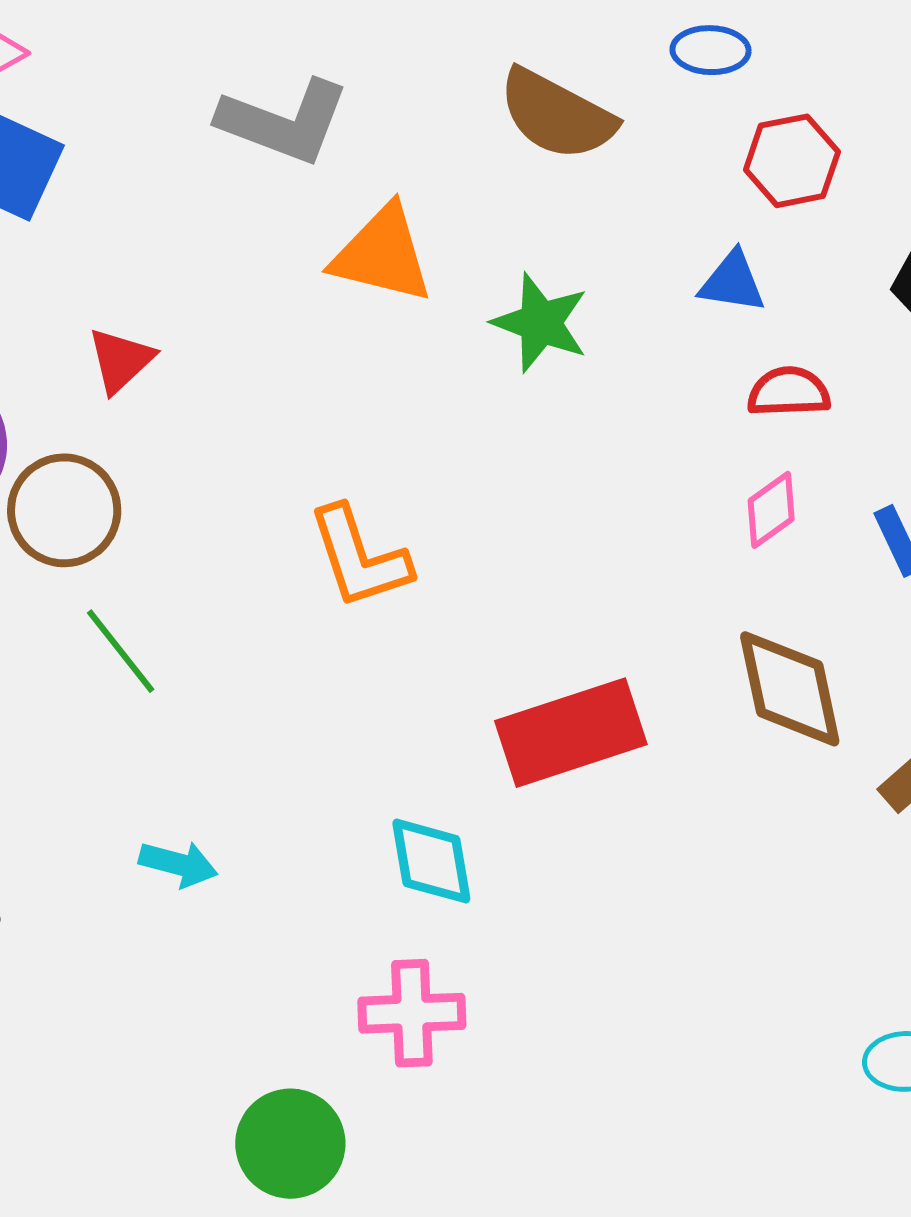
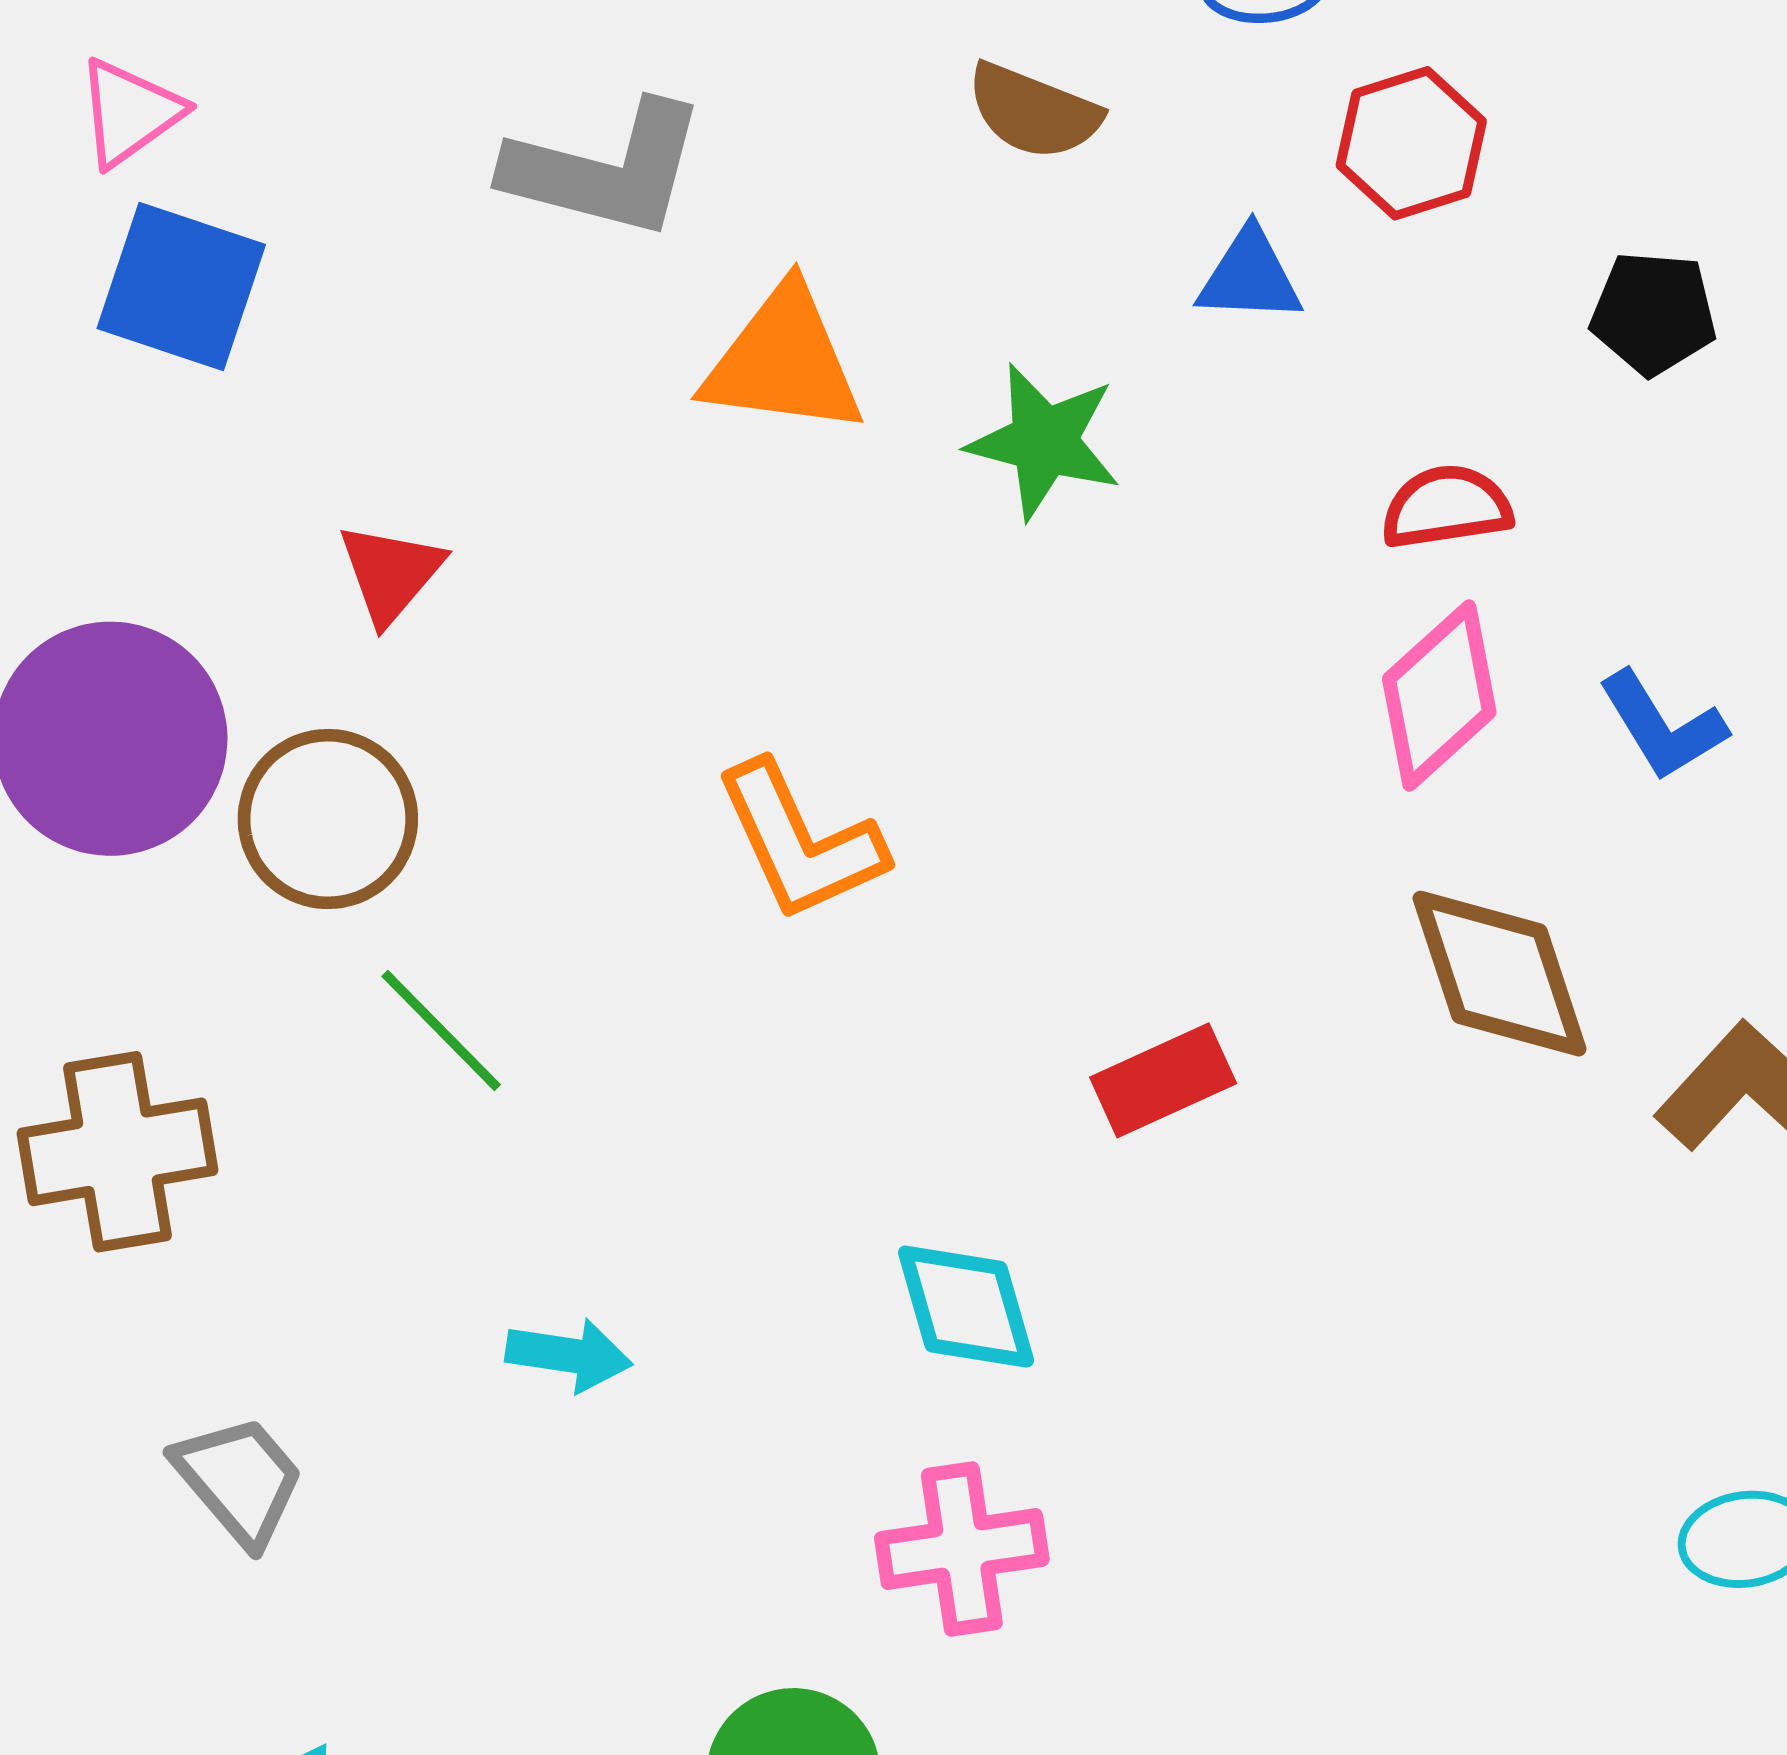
brown semicircle: (557, 115) -> (1034, 111), size x0.7
blue triangle: (732, 282) -> (1250, 276), moved
pink diamond: (771, 510) -> (1439, 696), size x1.5
red rectangle: (571, 733) -> (1163, 1080), size x0.6

